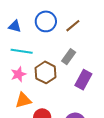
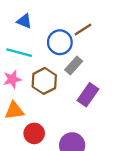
blue circle: (46, 21) -> (60, 42), moved
blue triangle: (15, 26) -> (24, 21), moved

